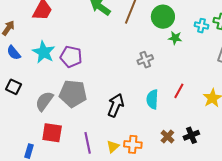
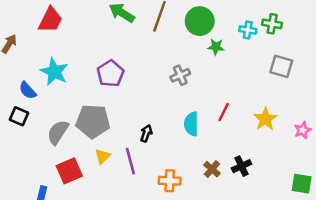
blue semicircle: (14, 53) -> (28, 90), moved
purple pentagon: (71, 57) -> (110, 74), moved, turned 30
black arrow: (116, 105) -> (146, 133), size x0.6
red square: (52, 133) -> (69, 171), turned -30
purple line: (88, 143) -> (130, 161), moved
yellow triangle: (113, 147) -> (103, 156), moved

